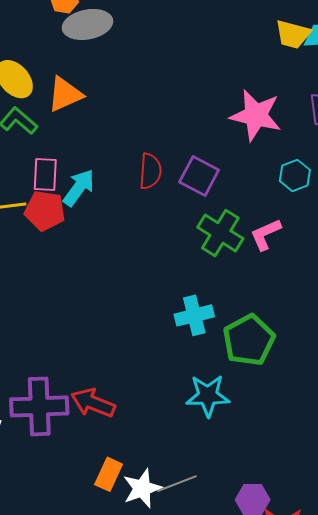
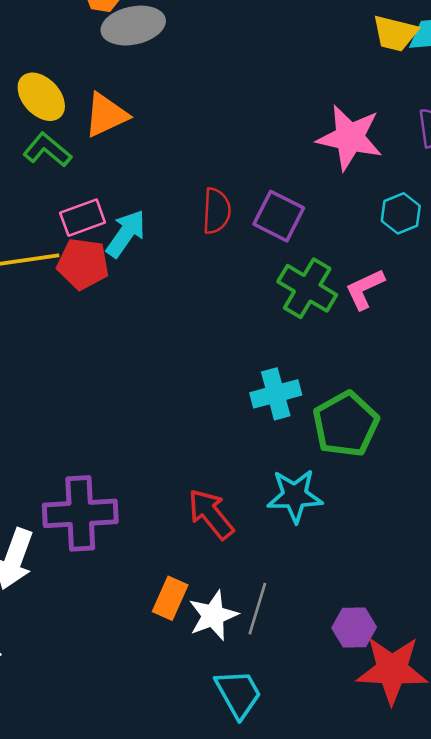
pink rectangle: (45, 174) -> (83, 218), turned 68
red arrow: (93, 403) -> (211, 514), moved, turned 30
gray line: (177, 484) -> (257, 609), turned -51

